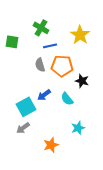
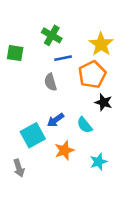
orange pentagon: (62, 66) -> (92, 75), moved, turned -30
gray arrow: (23, 128) -> (19, 168), moved, turned -72
orange star: (51, 145) -> (64, 150), moved

